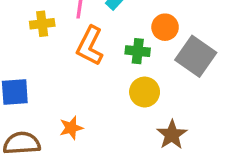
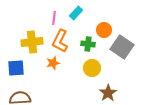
yellow cross: (42, 24) -> (32, 42), moved, size x1.5
orange star: (71, 128) -> (53, 63), moved

